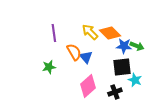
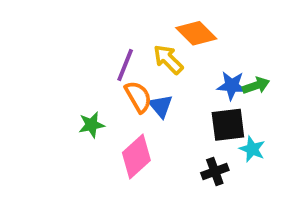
purple line: (54, 33) -> (125, 65), moved, turned 30
orange diamond: (110, 33) -> (196, 33), moved
green arrow: (137, 46) -> (256, 86), turned -40
pink diamond: (88, 86) -> (136, 157), moved

